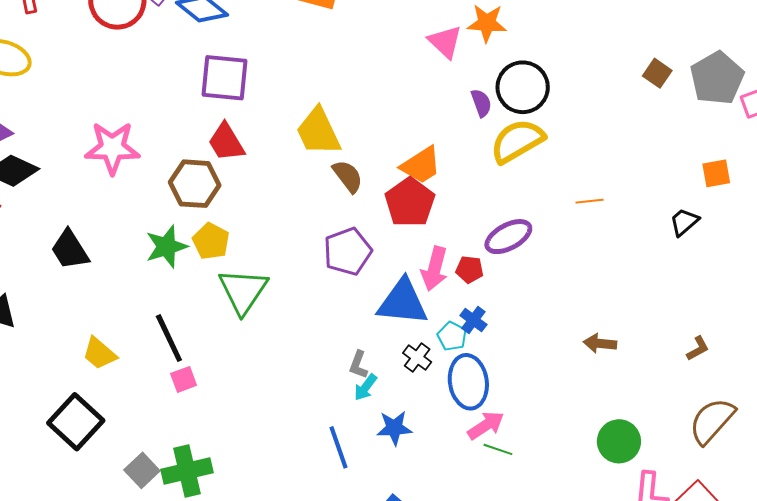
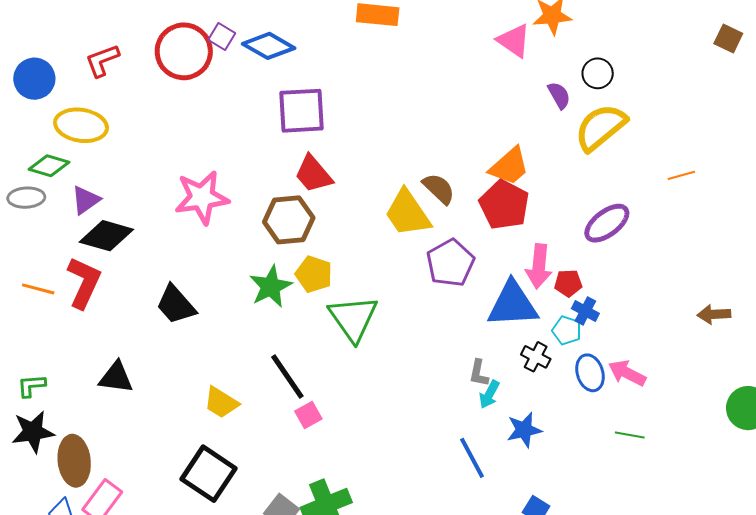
black circle: (523, 87) -> (598, 73), size x0.6
yellow trapezoid: (318, 132) -> (408, 213), moved
red pentagon: (470, 270) -> (568, 283), moved
blue ellipse: (468, 382) -> (590, 373), size x0.7
pink arrow: (486, 425) -> (627, 373), moved, turned -111

